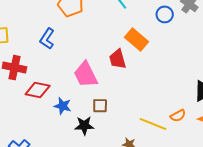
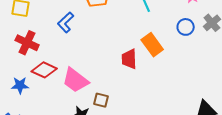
pink trapezoid: (86, 75) -> (75, 80), moved, turned -40
blue star: (63, 106) -> (20, 85), moved, turned -30

